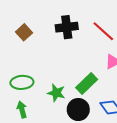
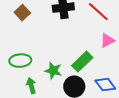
green arrow: (22, 110) -> (31, 86), moved

